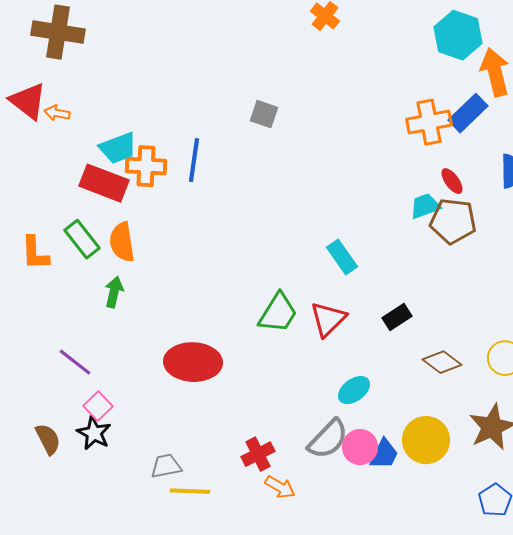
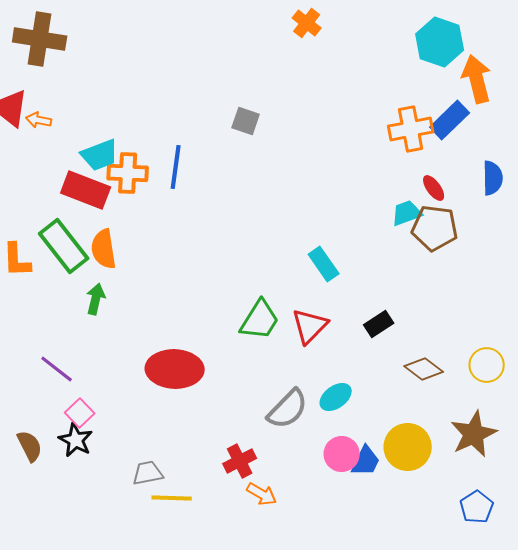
green rectangle: (82, 239) -> (64, 246), size x1.4
gray semicircle: (328, 439) -> (288, 409), moved

